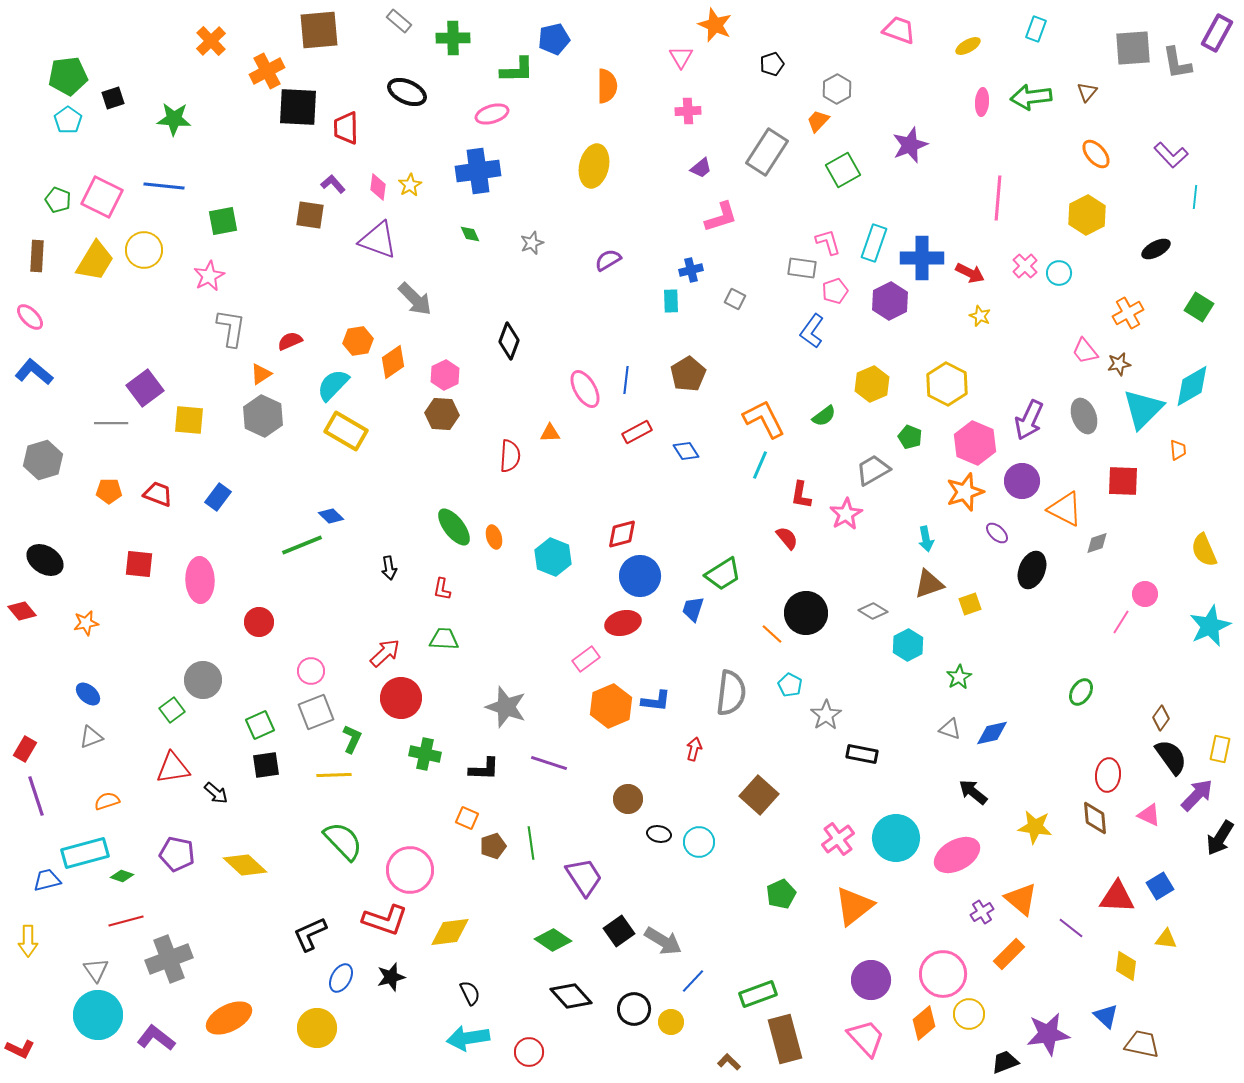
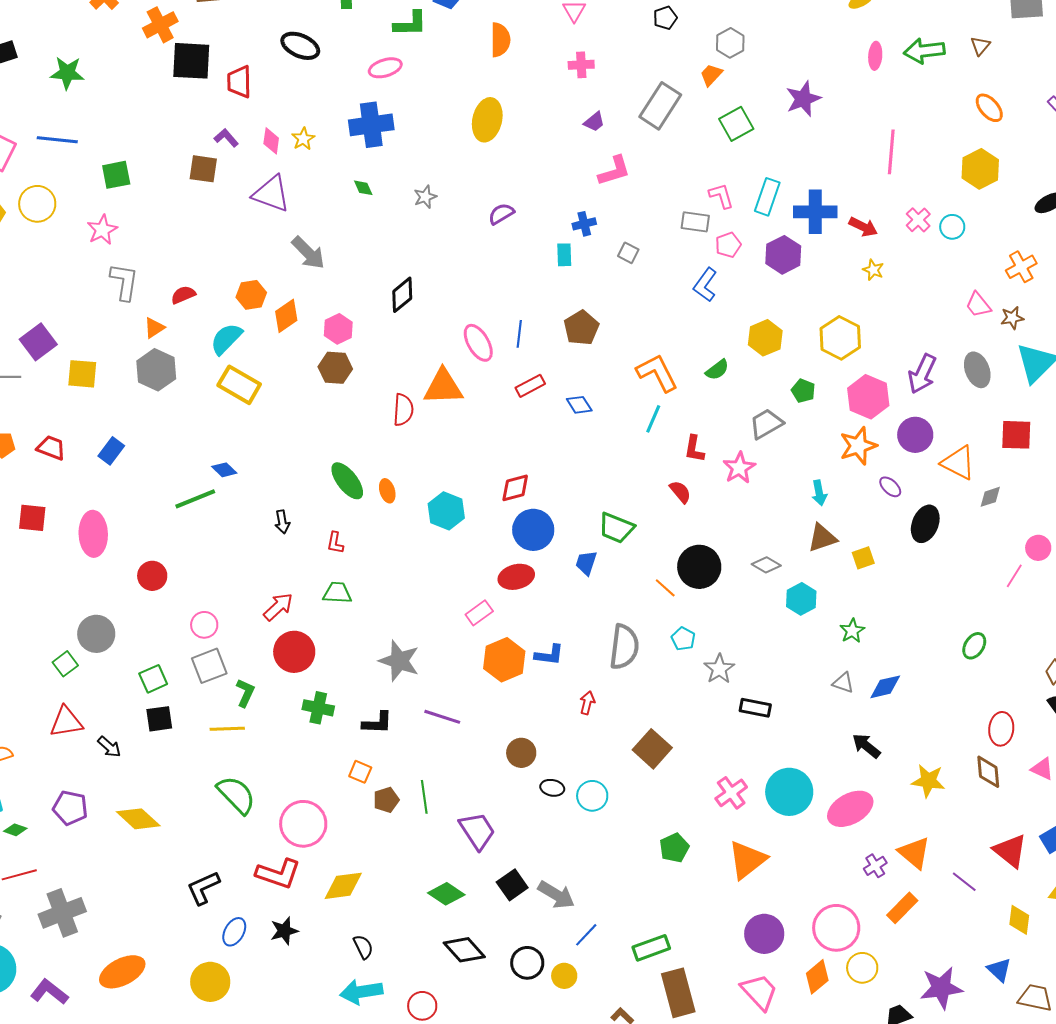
black diamond: (509, 341) -> (402, 295), turned 30
orange triangle: (550, 433) -> (443, 387), size x2.0
green trapezoid: (723, 574) -> (616, 528), turned 54
red triangle: (1117, 897) -> (1010, 851), turned 36

